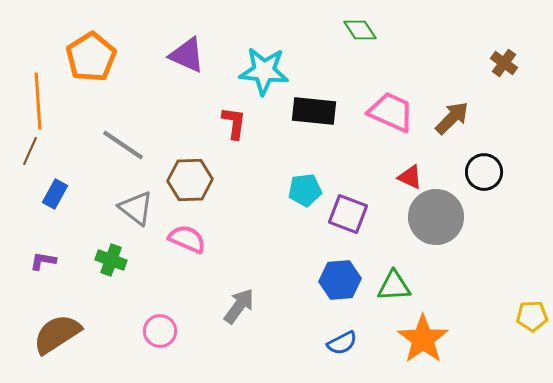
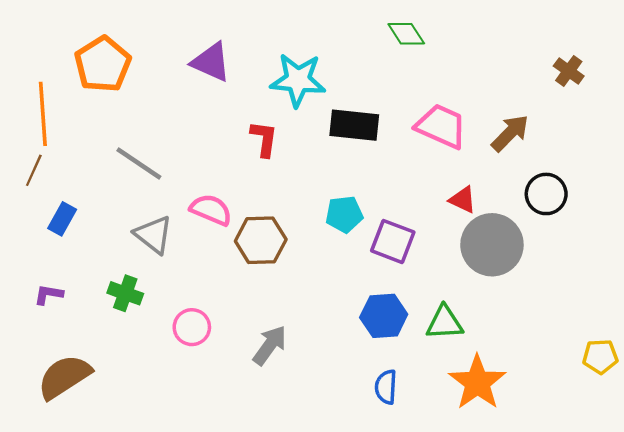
brown hexagon: (190, 180) -> (261, 240), moved
pink semicircle: (187, 239) -> (211, 210), moved
pink circle: (160, 331) -> (192, 327), moved
blue semicircle: (342, 343) -> (386, 387), turned 120

